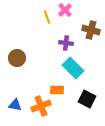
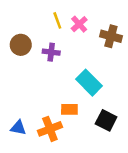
pink cross: (65, 10) -> (79, 24), moved
purple cross: (66, 43) -> (51, 52), moved
brown circle: (17, 58) -> (21, 45), moved

